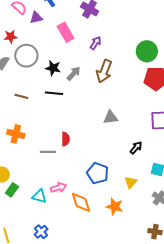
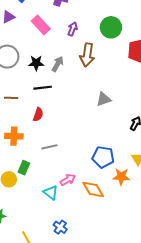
green circle: (147, 51) -> (111, 27), moved
red semicircle: (66, 139) -> (38, 115), moved, turned 32
green rectangle: (12, 190) -> (24, 168), moved
cyan triangle: (39, 196) -> (51, 193), turned 35
orange star: (115, 207) -> (121, 177), moved

